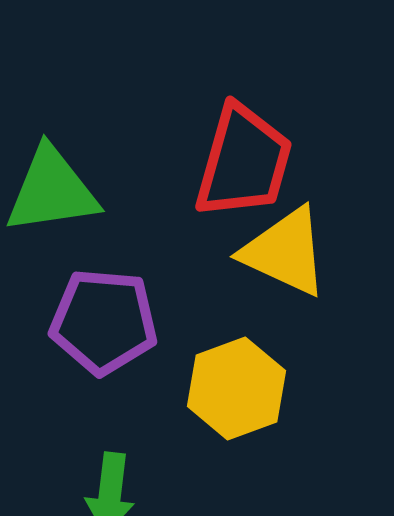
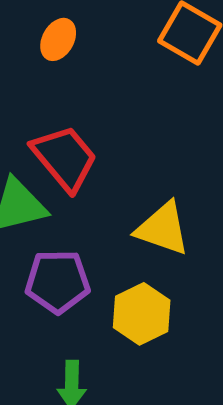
red trapezoid: (244, 162) -> (65, 158), moved, turned -50

